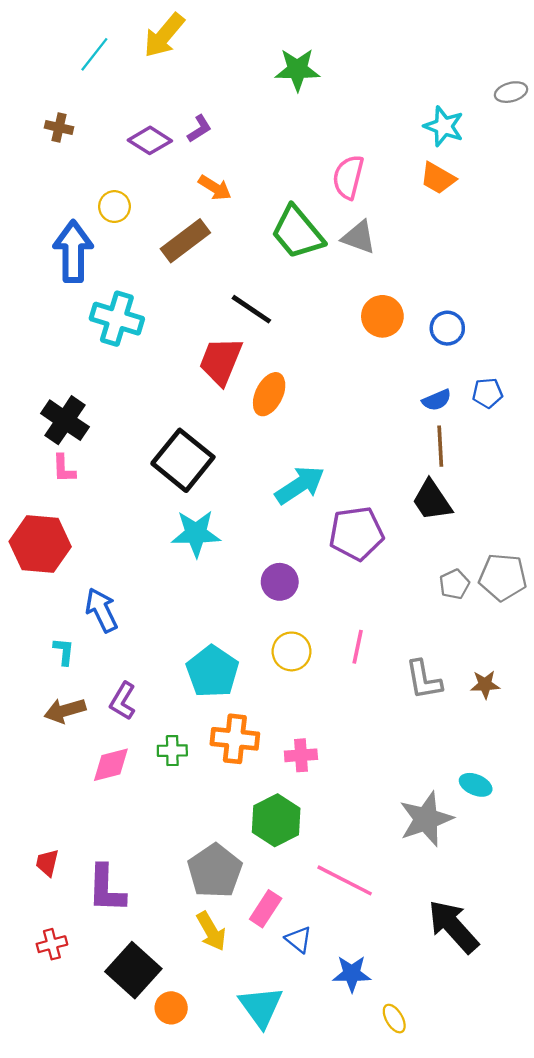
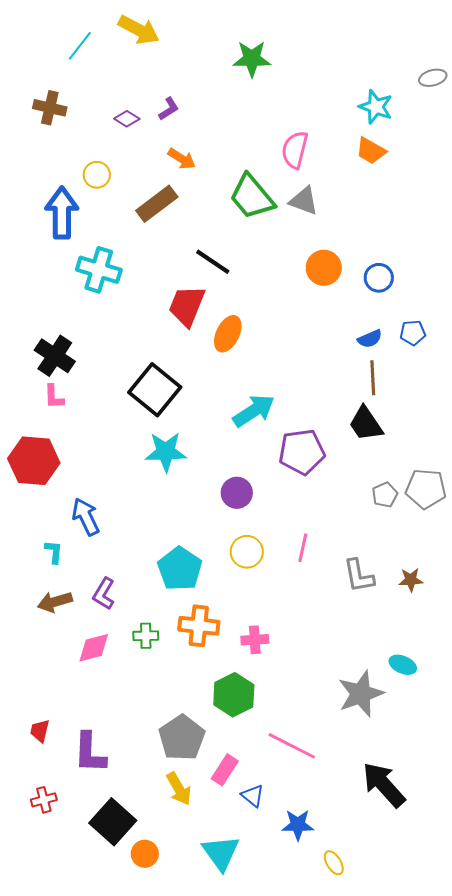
yellow arrow: (164, 35) -> (139, 30), turned -102
brown cross: (59, 127) -> (50, 108), size x1.4
purple diamond: (150, 140) -> (127, 119), size x0.7

